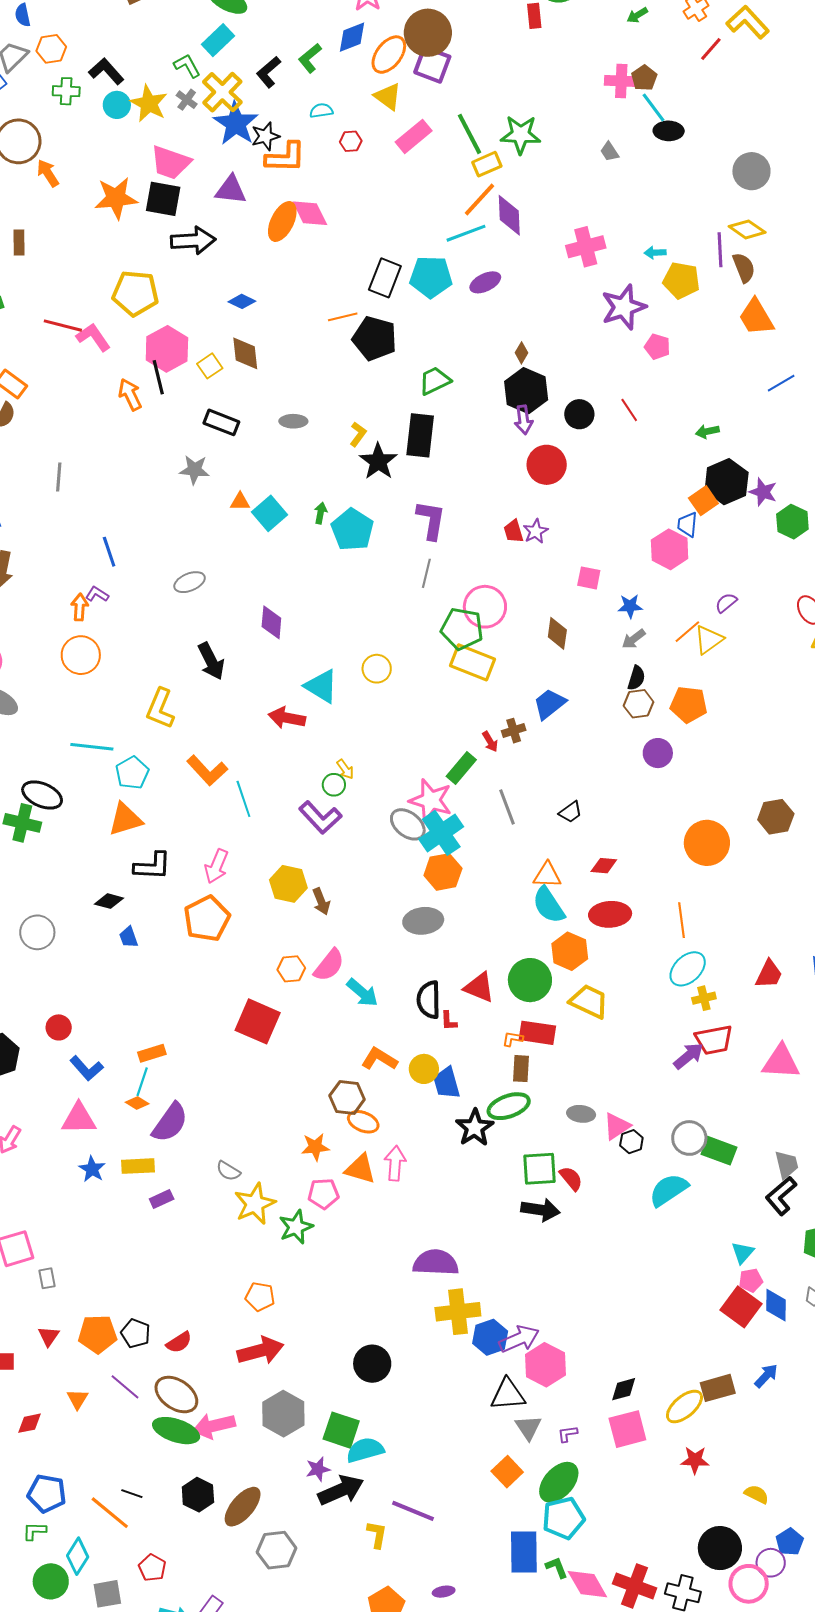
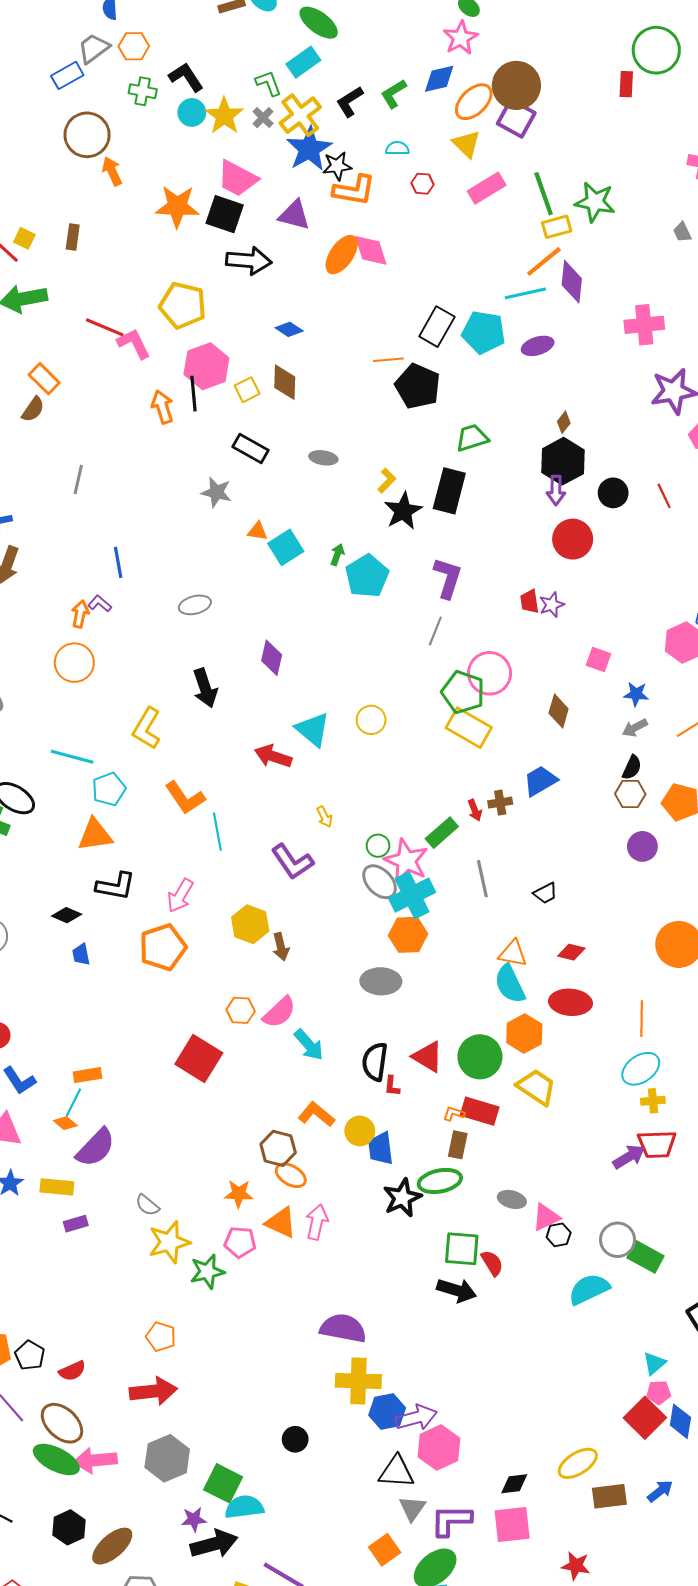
green circle: (334, 785) -> (378, 846), moved
black circle: (372, 1364) -> (295, 1439), moved, size x0.7
yellow ellipse: (684, 1406) -> (578, 1463), moved
purple L-shape: (568, 1434) -> (451, 1520), size x2.0

